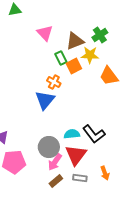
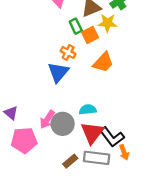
orange trapezoid: (109, 76) -> (103, 62), moved, turned -100
black L-shape: (94, 134) -> (112, 137), moved
pink arrow: (55, 162) -> (47, 119), moved
gray rectangle: (80, 178) -> (97, 158), size x1.6

